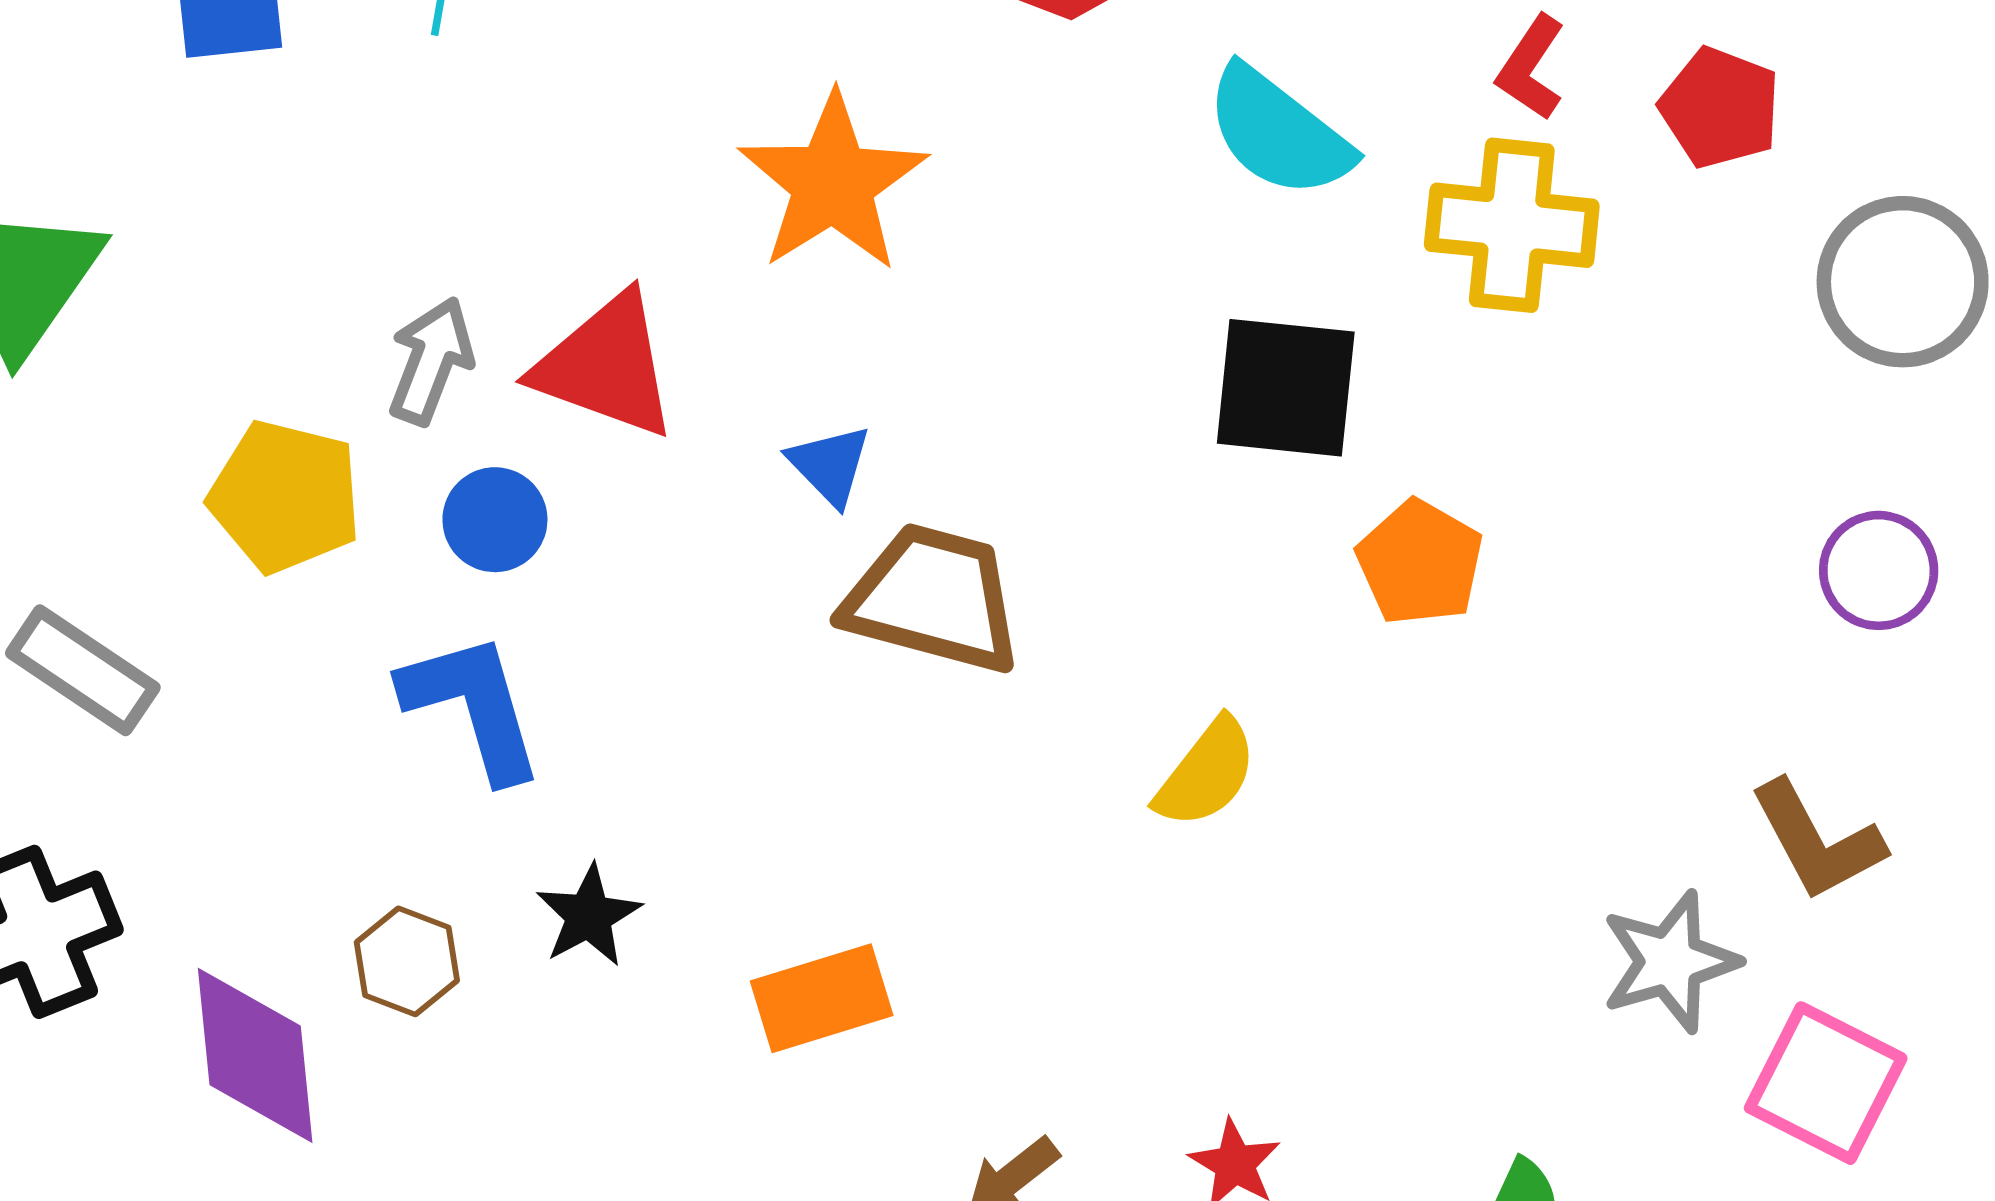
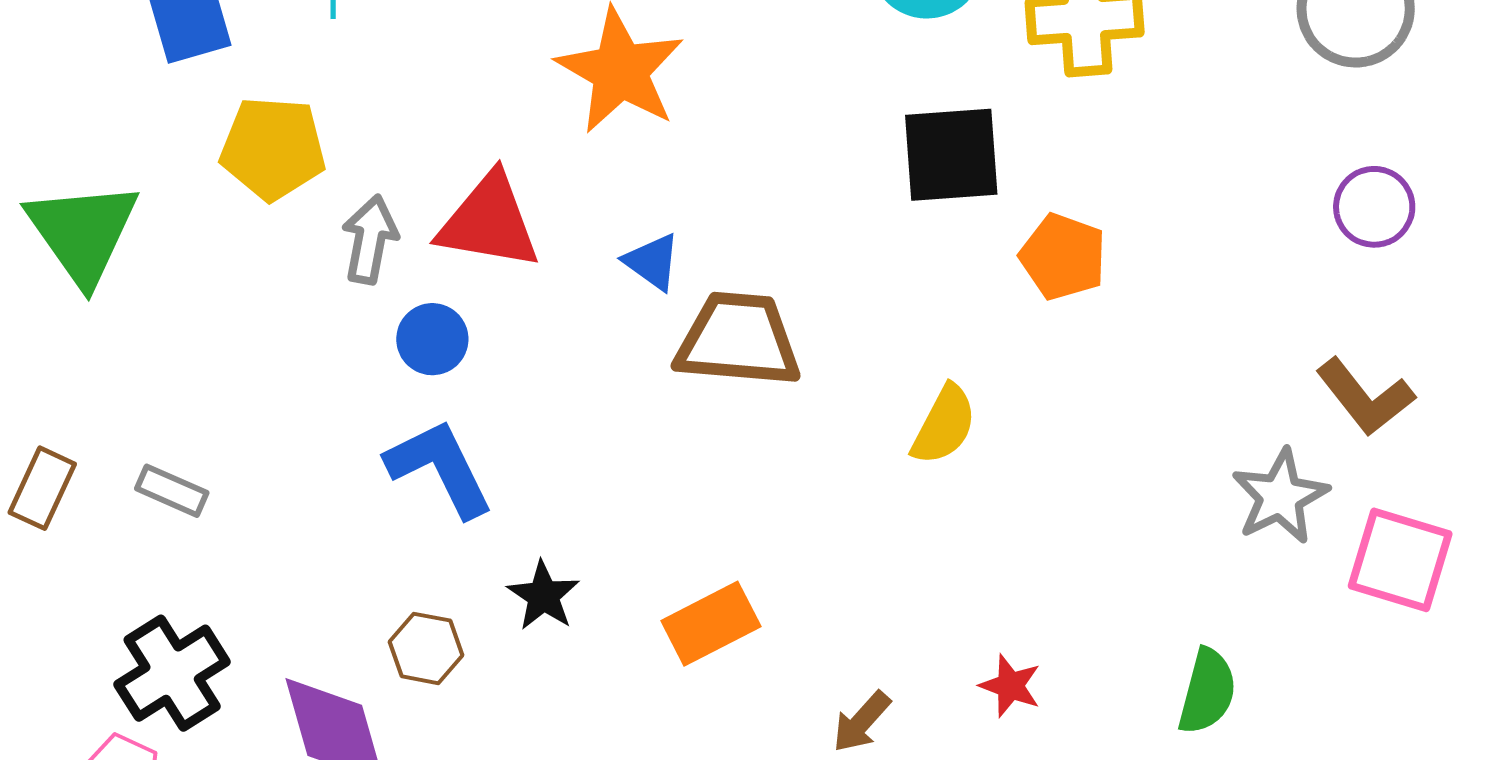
yellow pentagon: (285, 497) -> (273, 148), moved
gray rectangle: (83, 670) -> (172, 491), size x0.7

